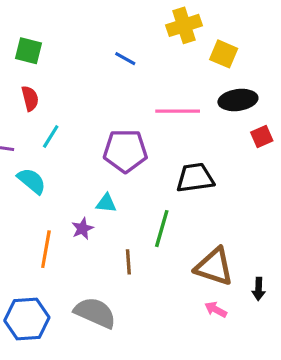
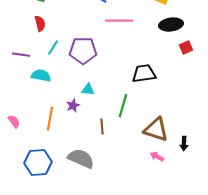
pink line: (178, 111) -> (119, 21), moved
purple pentagon: (125, 151) -> (83, 51), moved
cyan semicircle: (32, 181) -> (41, 76), turned -30

